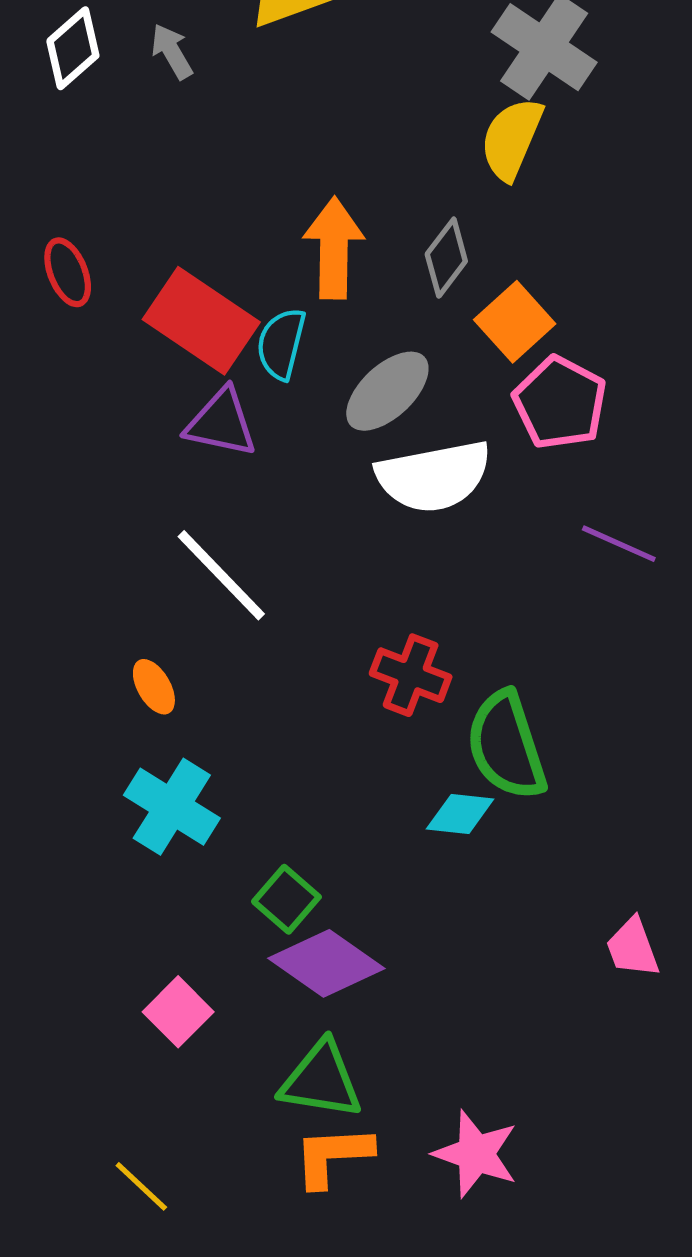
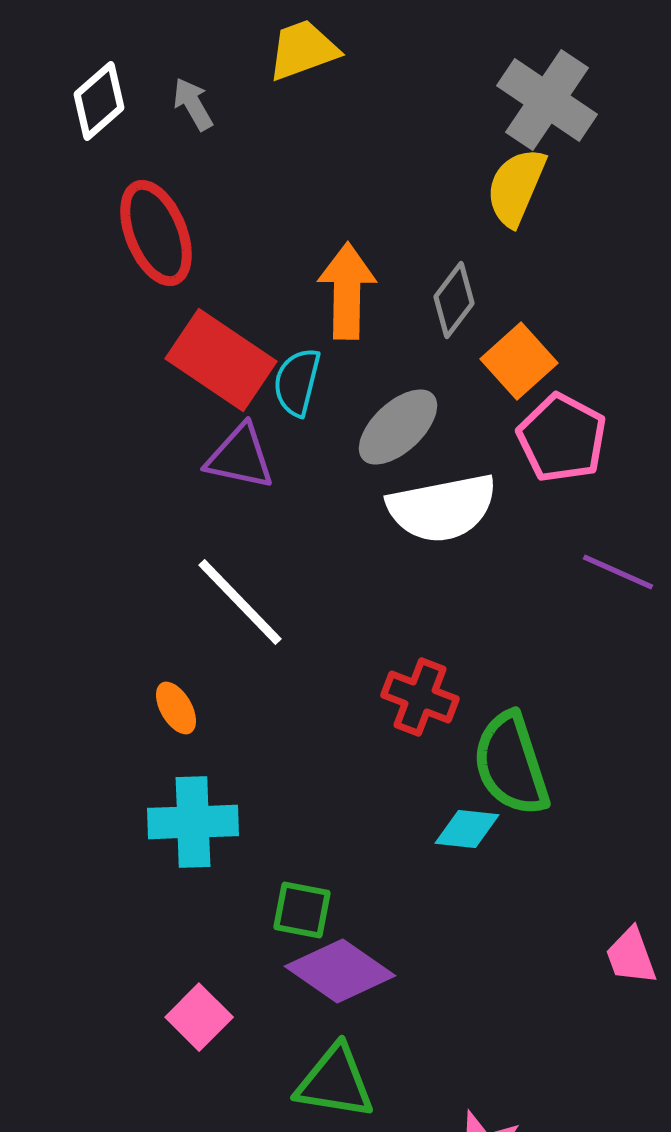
red ellipse: (68, 272) -> (156, 233), moved, size x1.6
cyan cross: (172, 807) -> (193, 822), turned -34
green square: (286, 899) -> (302, 910), turned -30

